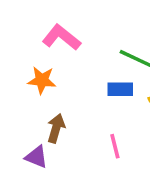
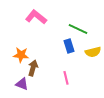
orange star: (42, 80) -> (21, 55), moved
blue rectangle: (120, 89) -> (69, 46), turned 72

